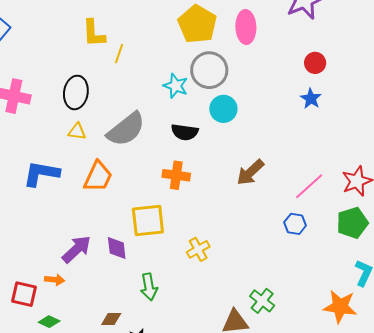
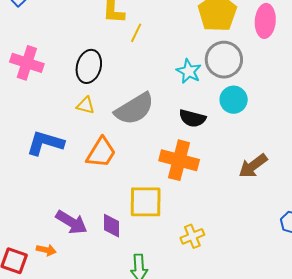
orange cross: (176, 175) -> (179, 160), size x1.4
purple arrow: (77, 249) -> (71, 222), turned 68

